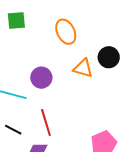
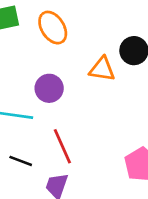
orange ellipse: (66, 32) -> (53, 28), moved

